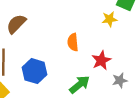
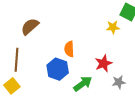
orange semicircle: (73, 42) -> (69, 49), moved
blue hexagon: (34, 71) -> (58, 69), moved

